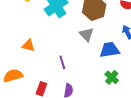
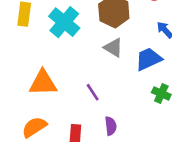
orange triangle: (28, 45) -> (43, 83), size x1.6

